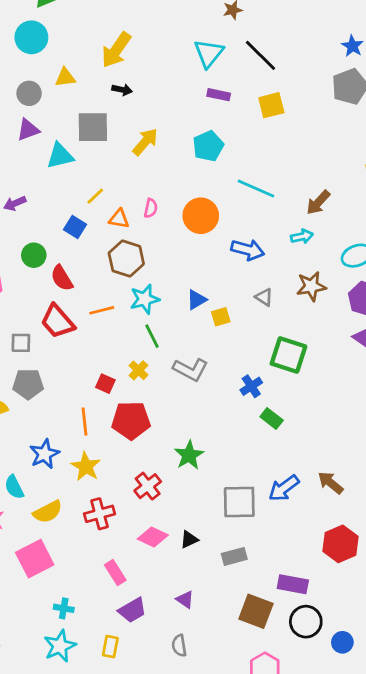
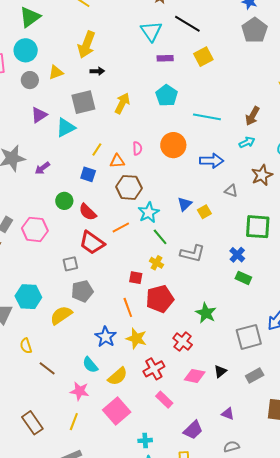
gray circle: (29, 93) -> (30, 80), moved
green rectangle: (272, 418) -> (243, 278), moved
pink rectangle: (115, 572) -> (164, 400), moved
gray semicircle: (179, 646) -> (232, 447), turned 98

